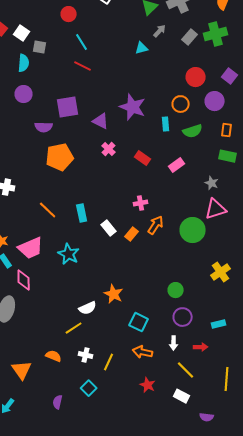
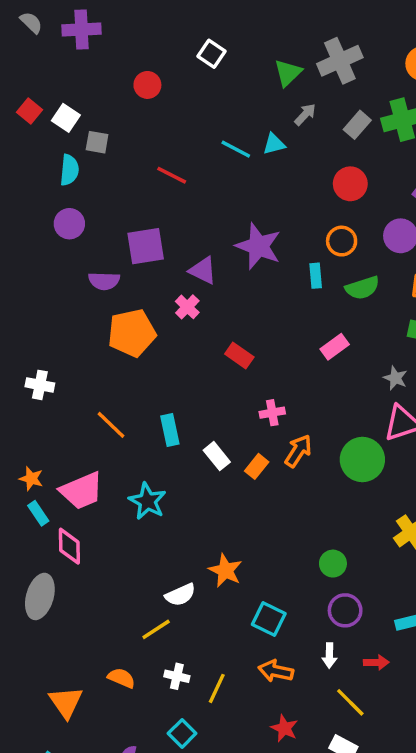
cyan line: (82, 42) -> (236, 149), moved, turned -30
red circle: (196, 77) -> (350, 184), moved
pink cross: (109, 149) -> (187, 307), moved
red rectangle: (143, 158) -> (239, 355), moved

